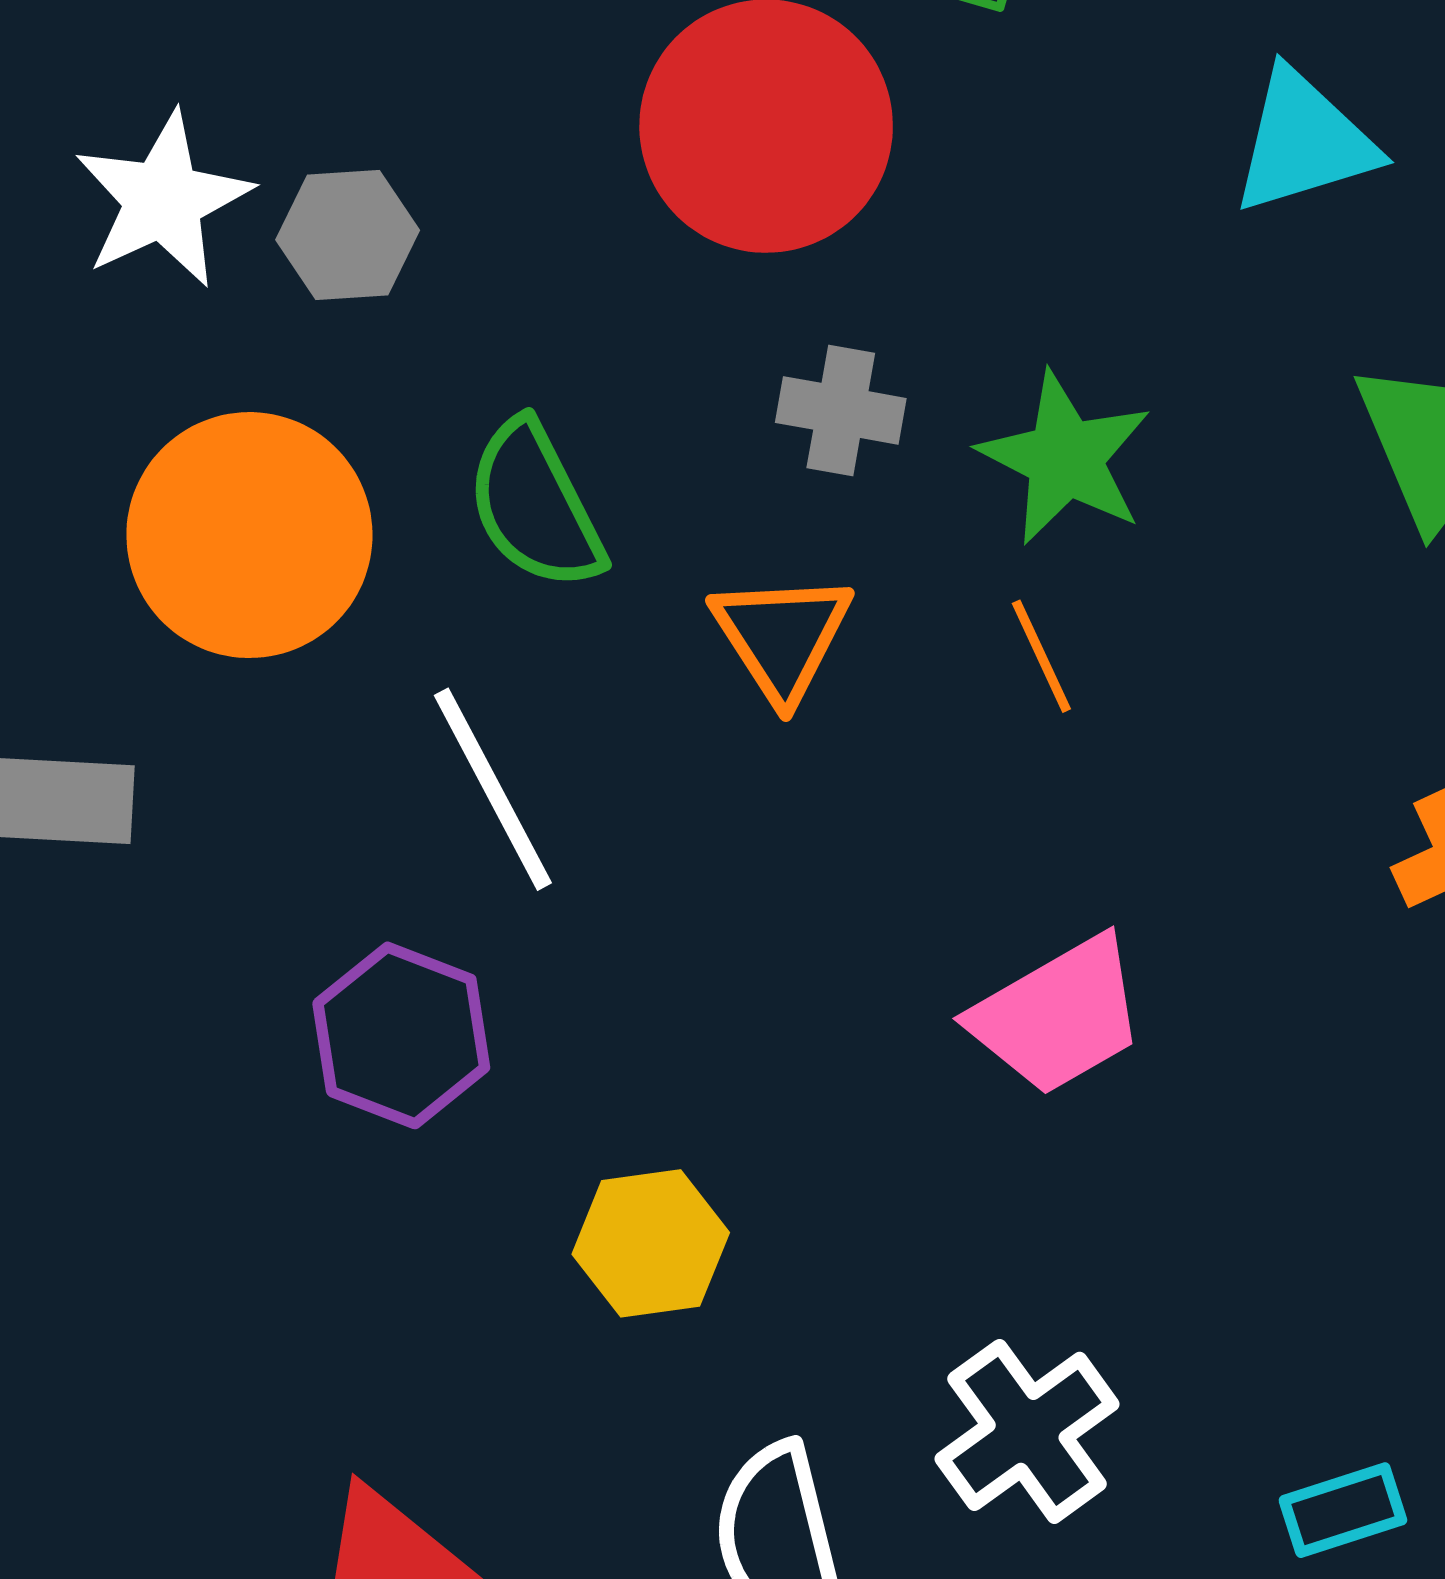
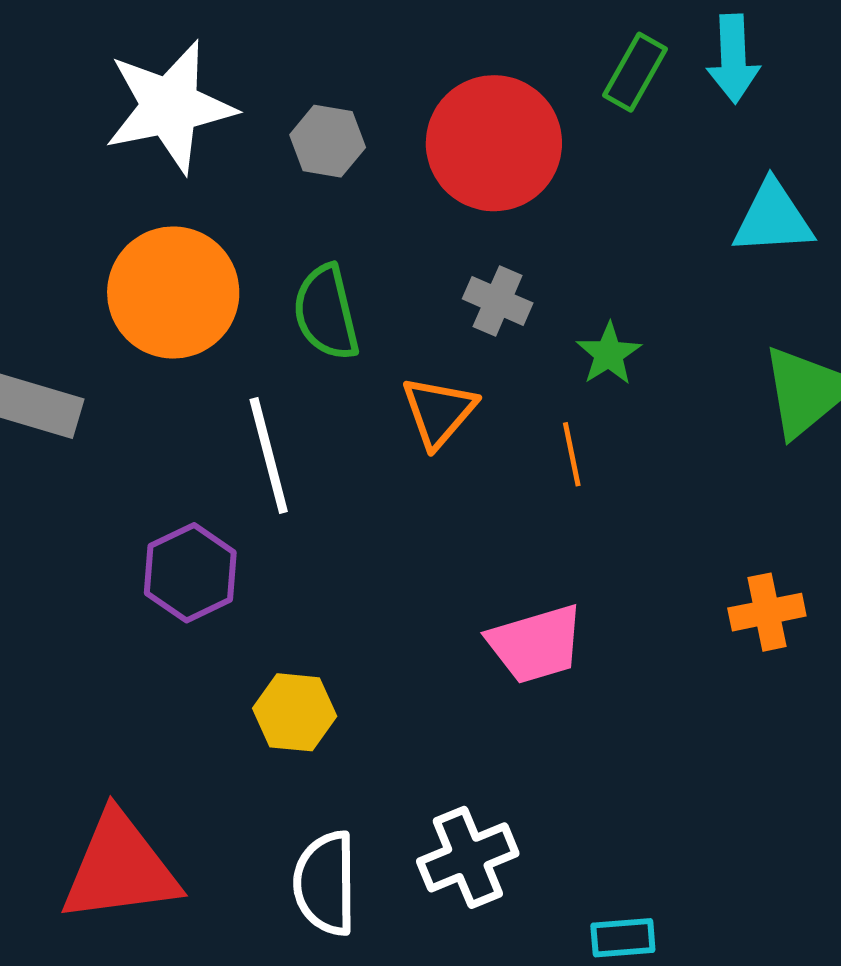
white star: (163, 200) -> (170, 107), size x1.4
gray hexagon: (348, 235) -> (328, 141), moved
green star: (1065, 458) -> (609, 354), size x0.7

